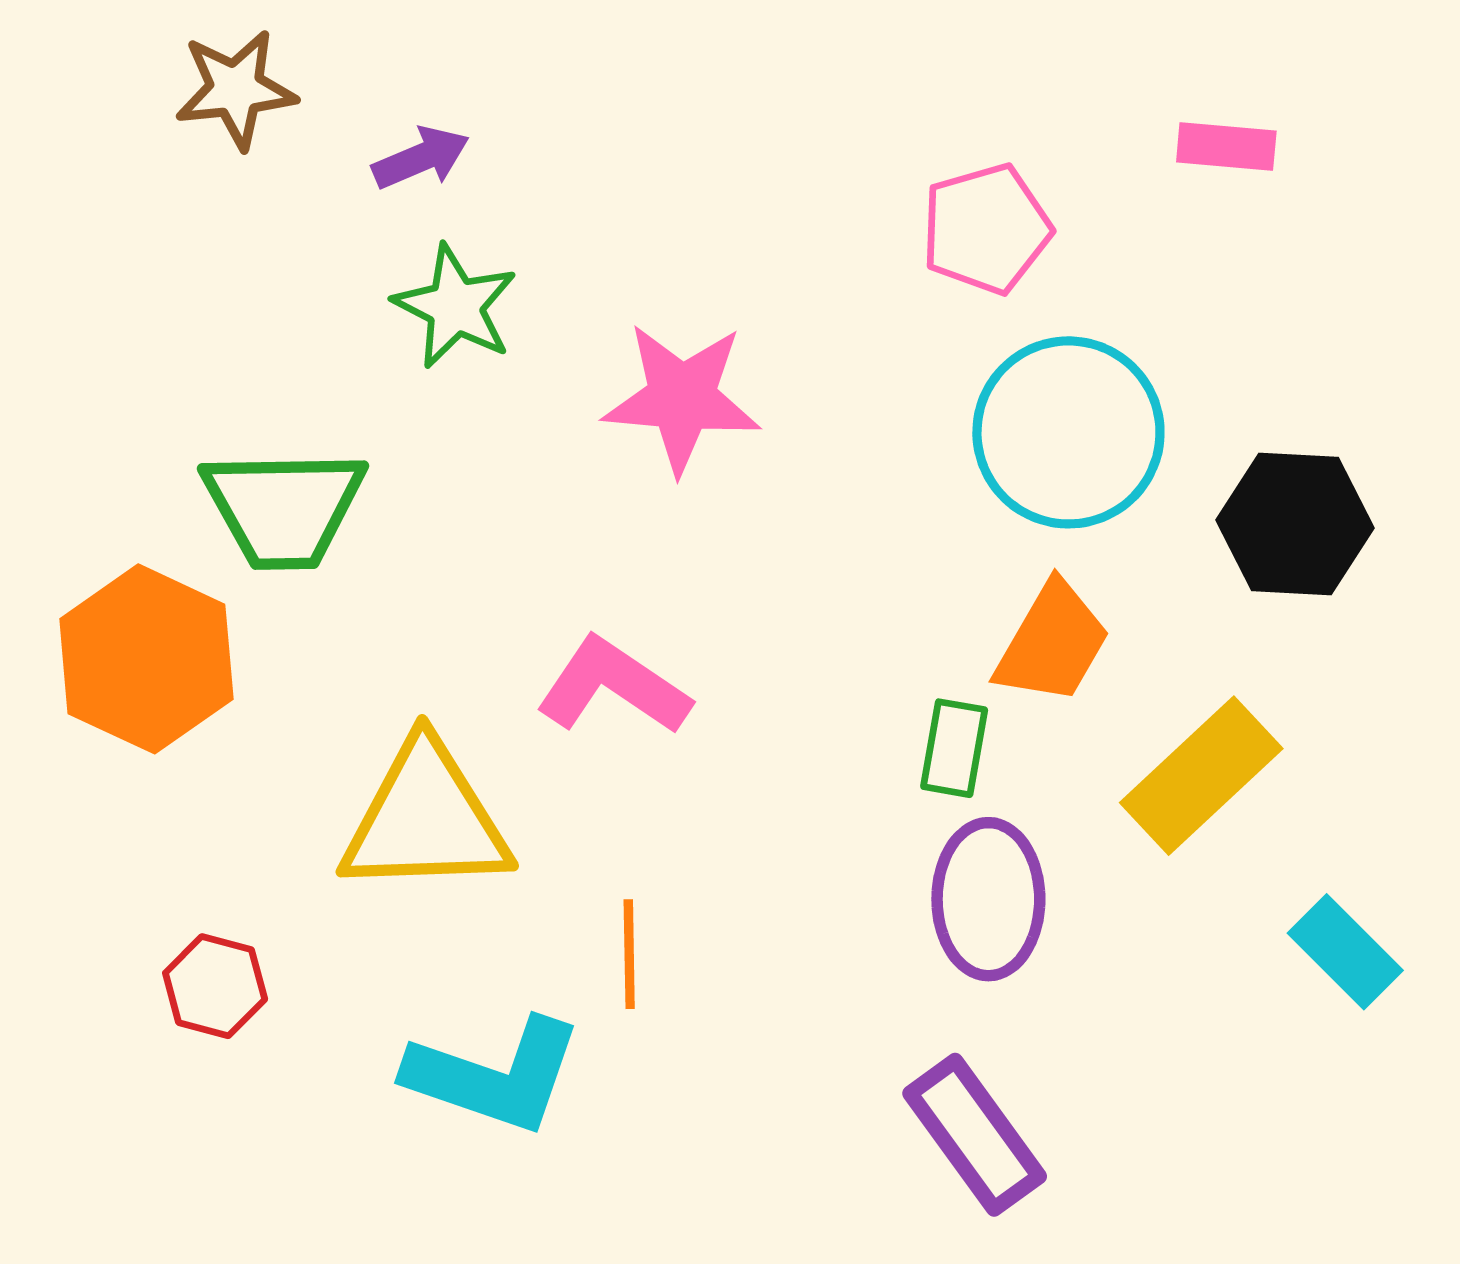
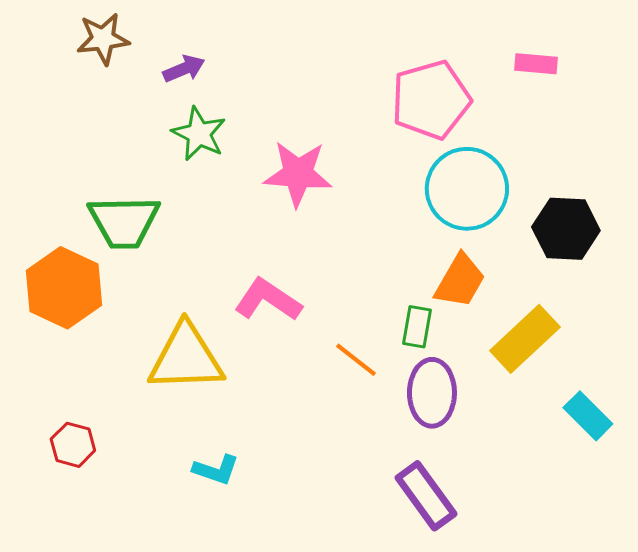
pink pentagon: (986, 229) -> (431, 100), size x1.4
orange line: (629, 954) -> (356, 360), moved, turned -51
red hexagon: (215, 986) -> (73, 445), moved
cyan L-shape: (494, 1075) -> (216, 470), size x0.6

